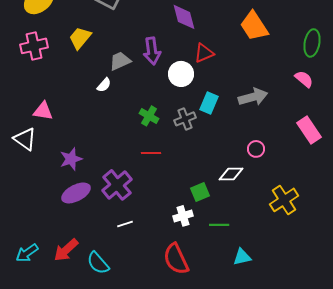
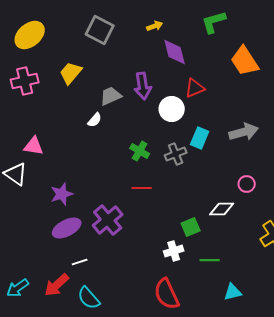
white line: (125, 224) -> (80, 262), moved

